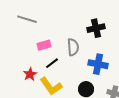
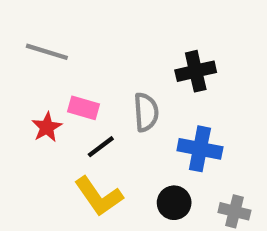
pink rectangle: (44, 45) -> (84, 108), turned 32
red star: (30, 74) -> (47, 127), moved

